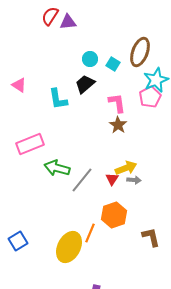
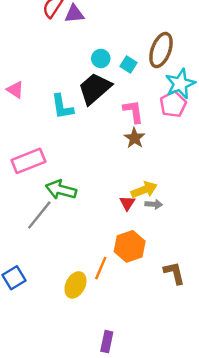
black trapezoid: (85, 84) -> (95, 89), size x1.4
gray line: (82, 180) -> (39, 215), moved
yellow ellipse: (69, 247) -> (75, 285), size x0.7

